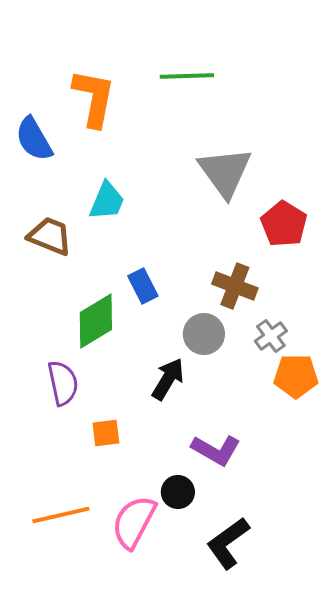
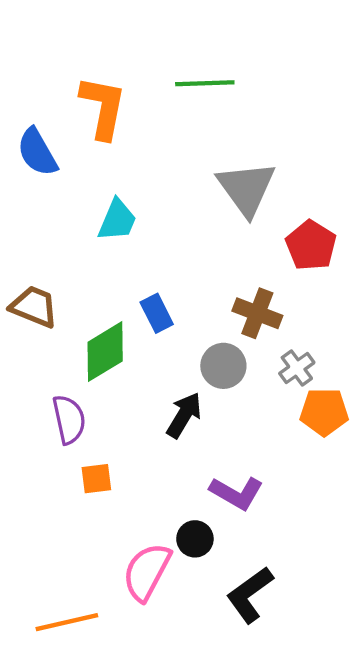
brown trapezoid: (50, 236) -> (34, 307), moved
orange square: (106, 433) -> (96, 479), moved
orange line: (61, 515) -> (67, 622), moved

